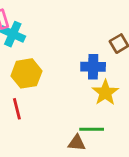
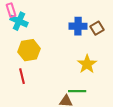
blue cross: (93, 67) -> (78, 26), moved

